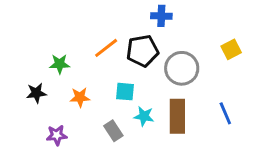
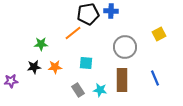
black pentagon: (142, 51) -> (88, 14), moved
black star: (36, 93) -> (34, 67), moved
cyan star: (144, 116) -> (100, 90), moved
purple star: (57, 135) -> (11, 81), moved

